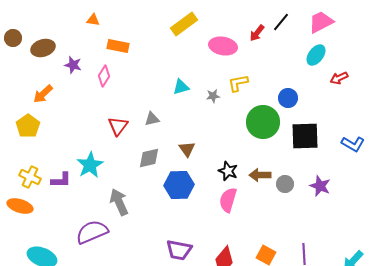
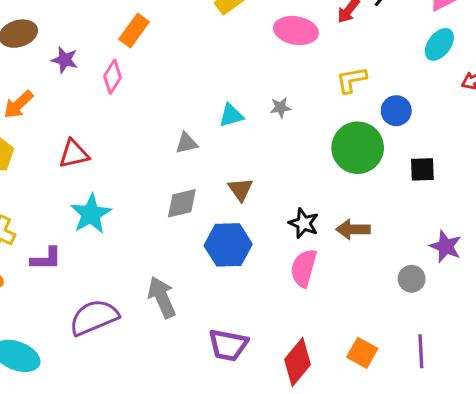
orange rectangle: (118, 46) -> (134, 31), turned -65
yellow L-shape: (238, 83) -> (351, 80), moved
cyan triangle: (181, 87) -> (231, 115), moved
red triangle: (118, 126) -> (74, 154), moved, turned 40
black square: (305, 136) -> (422, 169), size x0.6
purple L-shape: (61, 180) -> (46, 259), moved
gray circle: (285, 184) -> (412, 279), moved
gray arrow: (119, 202) -> (162, 297), moved

